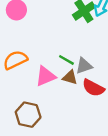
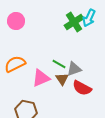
brown triangle: (70, 77) -> (62, 79), turned 40

